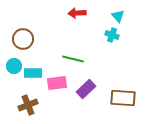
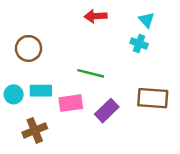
cyan circle: (14, 66) -> (14, 94), moved
brown rectangle: (123, 98) -> (153, 98), moved

